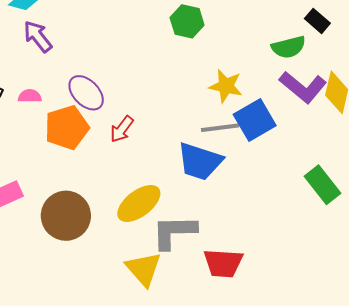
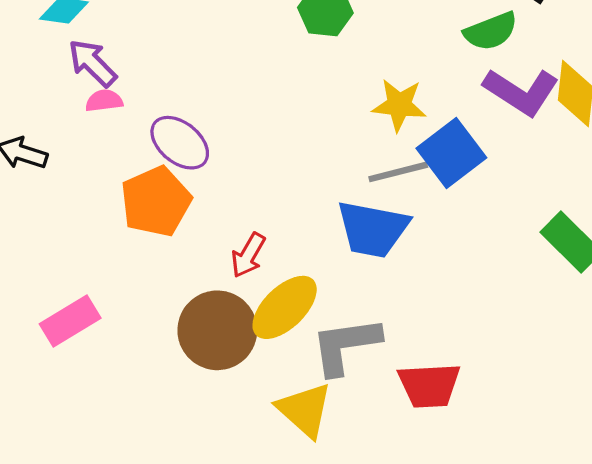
pink semicircle: (30, 96) -> (104, 101), moved
red arrow: (122, 129) -> (248, 255), moved
brown circle: (66, 216) -> (217, 330), moved

